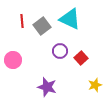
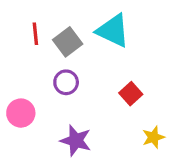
purple circle: (60, 51) -> (66, 82), moved
pink circle: (13, 60) -> (21, 113), moved

